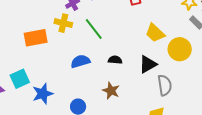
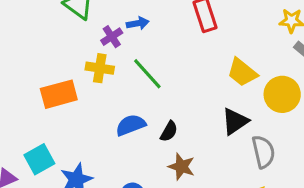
black semicircle: (115, 60) -> (169, 131), moved, turned 120

